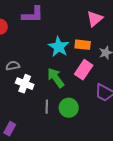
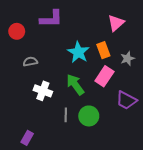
orange rectangle: (83, 45) -> (103, 50), turned 63
gray semicircle: (13, 66) -> (30, 62), moved

